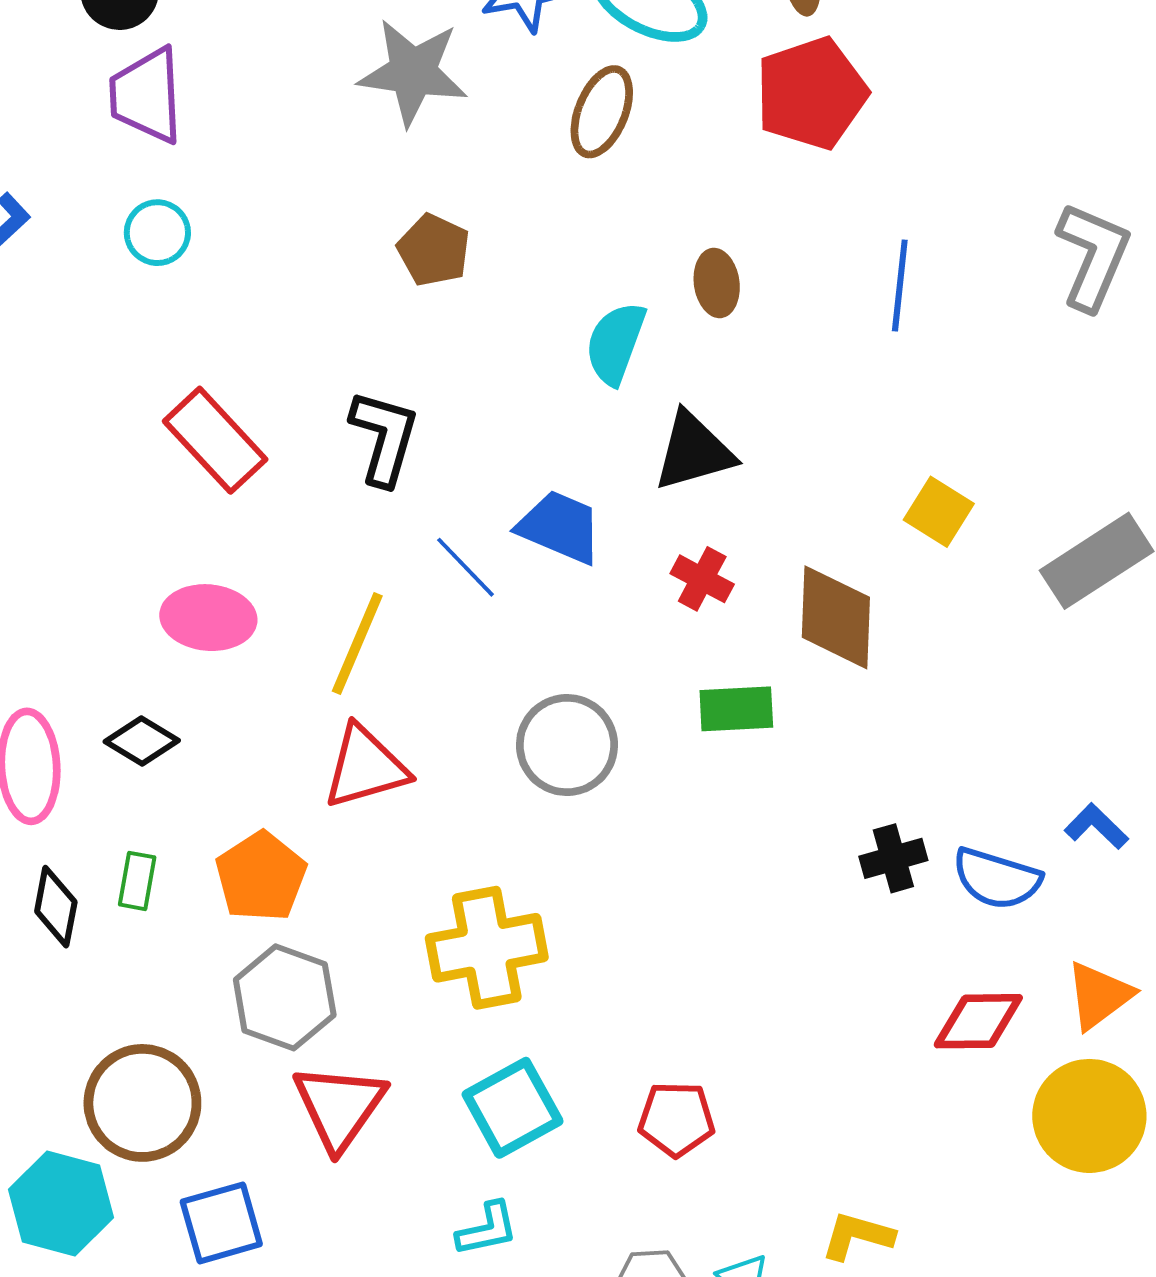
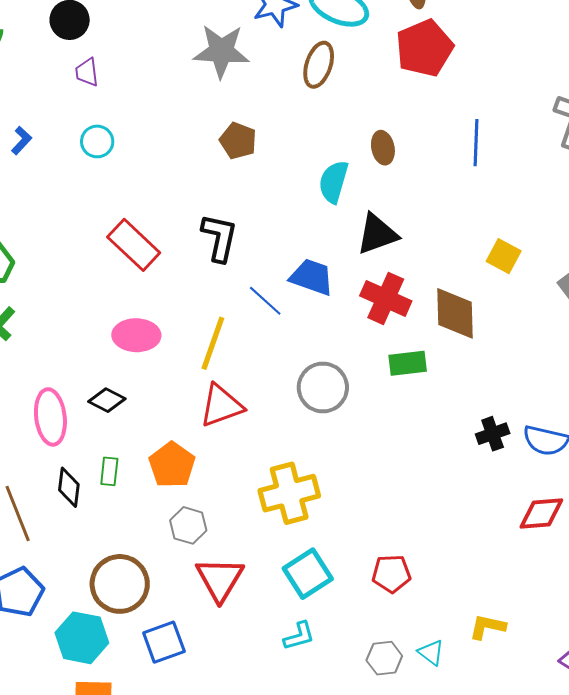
purple trapezoid: (147, 95) -> (87, 72), size x0.6
red cross: (702, 579) -> (386, 298), size x1.6
gray hexagon: (285, 997) -> (188, 525), size x0.7

